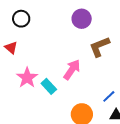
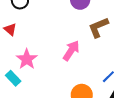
cyan rectangle: (49, 86) -> (13, 78), moved

